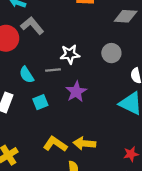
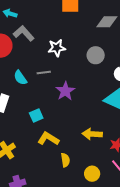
white star: (70, 54) -> (57, 48), moved
cyan square: (40, 102) -> (36, 115), moved
yellow arrow: (84, 143) -> (92, 134), moved

